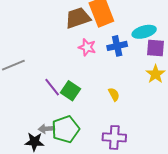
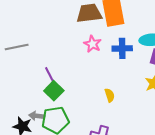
green square: (71, 91) -> (54, 91), moved

